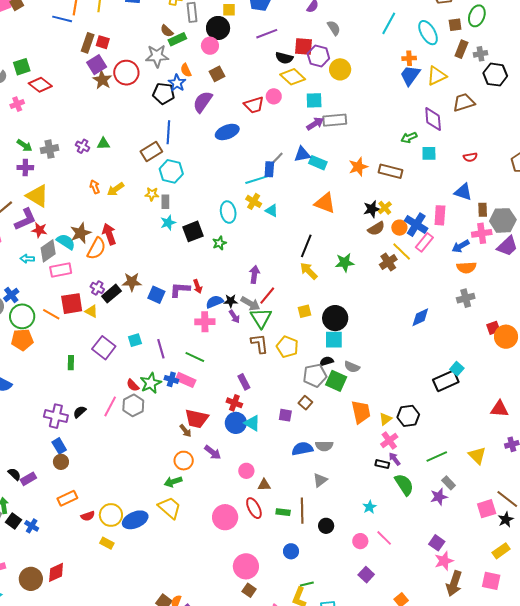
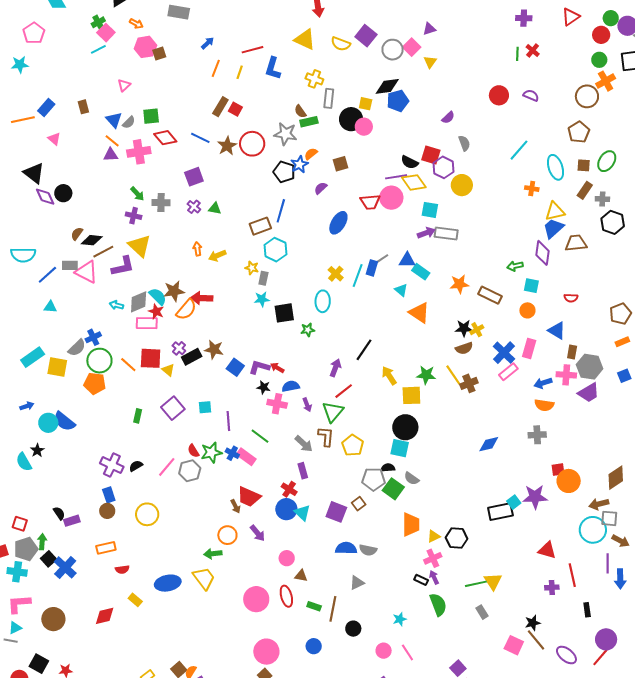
blue line: (62, 19) -> (200, 138), moved
purple line: (267, 34) -> (396, 177), moved
pink circle: (210, 46) -> (364, 127), moved
purple square: (97, 65) -> (194, 177), moved
orange semicircle: (186, 70) -> (311, 154), turned 64
blue trapezoid: (410, 75) -> (553, 228), moved
pink circle: (274, 96) -> (391, 198), size x1.5
purple semicircle: (203, 102) -> (321, 188), size x0.6
pink cross: (17, 104) -> (139, 152), size x1.6
blue ellipse: (227, 132) -> (338, 223), turned -50
cyan line: (257, 180) -> (358, 275), turned -65
yellow cross: (254, 201) -> (336, 274), moved
cyan triangle: (272, 210) -> (401, 290), moved
orange circle: (399, 228) -> (527, 310), moved
red star: (39, 230) -> (156, 311), moved
red arrow: (109, 234) -> (202, 298), turned -80
black line: (306, 246) -> (364, 350), moved
yellow line: (402, 252) -> (453, 375), moved
red arrow: (198, 286) -> (277, 368), turned 128
black star: (231, 301) -> (264, 387), moved
gray arrow: (250, 304) -> (304, 444), moved
yellow square: (305, 311) -> (411, 395), moved, size x1.5
purple square: (285, 415) -> (336, 512), size x1.5
yellow triangle: (477, 455) -> (493, 581), moved
purple star: (439, 497) -> (535, 497), moved, size x1.4
pink square: (487, 509) -> (514, 645), turned 30
yellow circle: (111, 515) -> (147, 514), moved
black star: (506, 520) -> (533, 623), moved
blue cross: (32, 526) -> (65, 567), size x1.6
red diamond: (56, 572) -> (105, 616), moved

